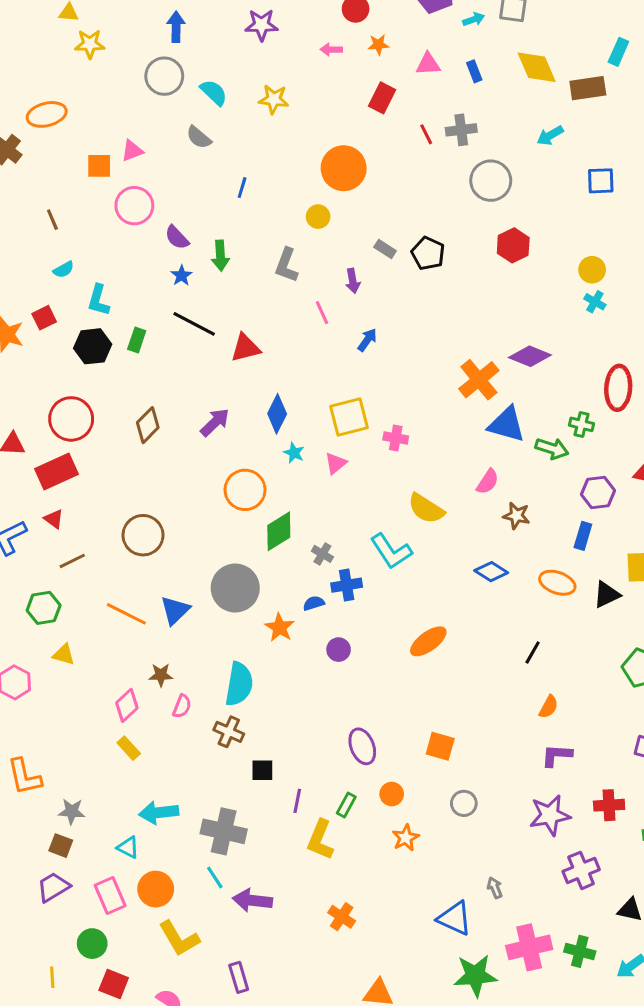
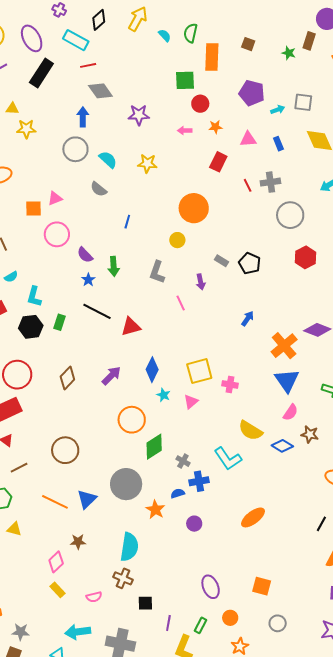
blue arrow: (367, 340) -> (248, 318), moved
blue triangle: (507, 424) -> (287, 381), moved, turned 40
blue diamond: (491, 572) -> (282, 446), moved
pink semicircle: (182, 706) -> (94, 597), moved, turned 56

